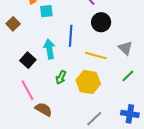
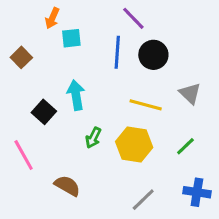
blue line: (71, 36) -> (117, 52), moved
green line: (128, 76) -> (185, 146), moved
pink line: (28, 90) -> (24, 155), moved

